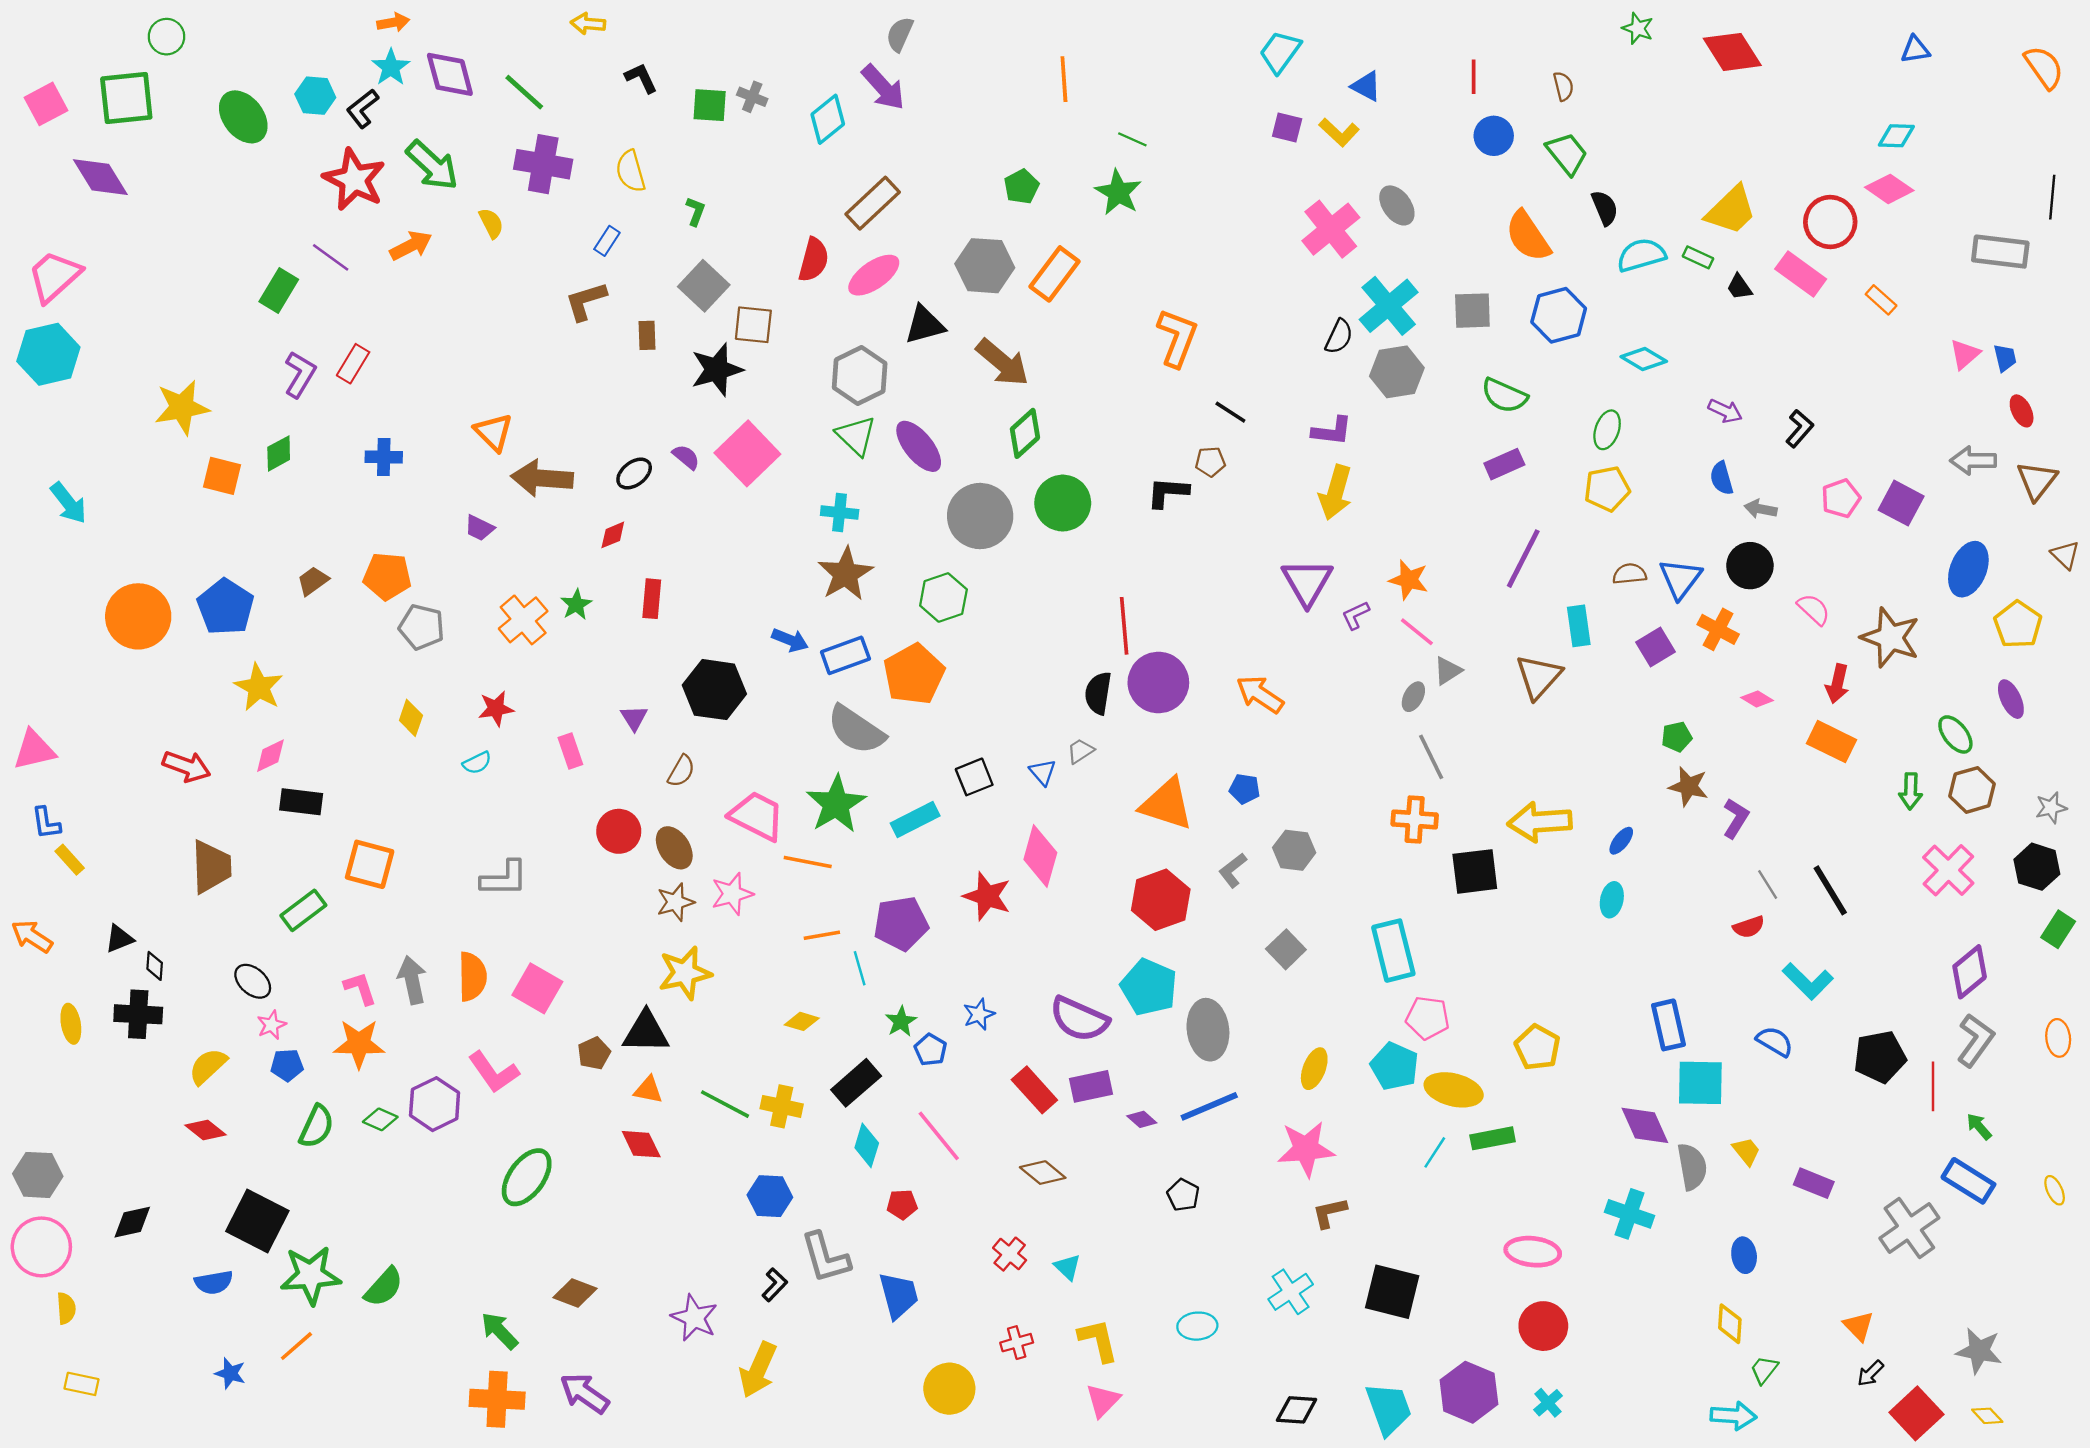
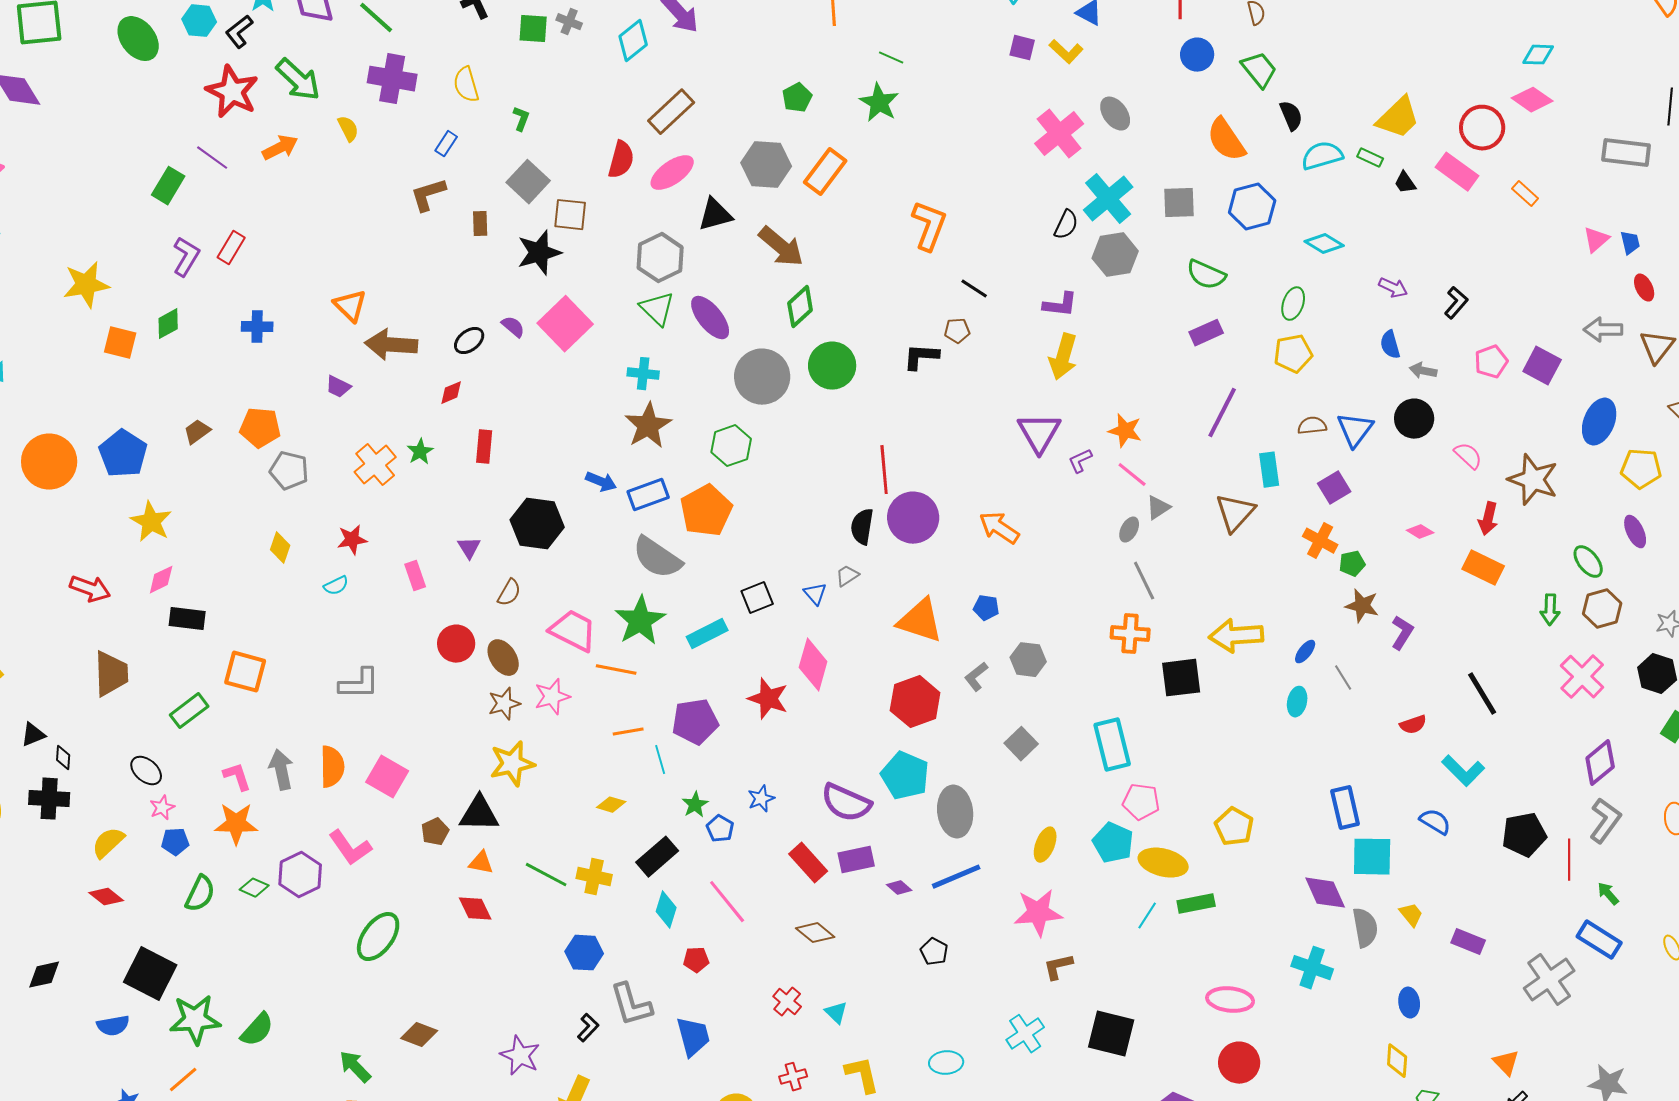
yellow pentagon: (2018, 625) -> (1641, 469), turned -30
orange cross: (1718, 629) -> (1320, 541), moved
gray line: (1768, 884) -> (1343, 678), moved

